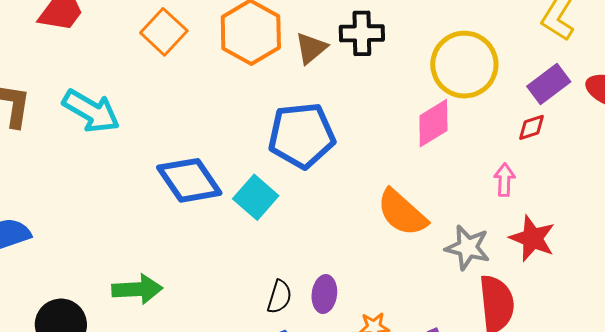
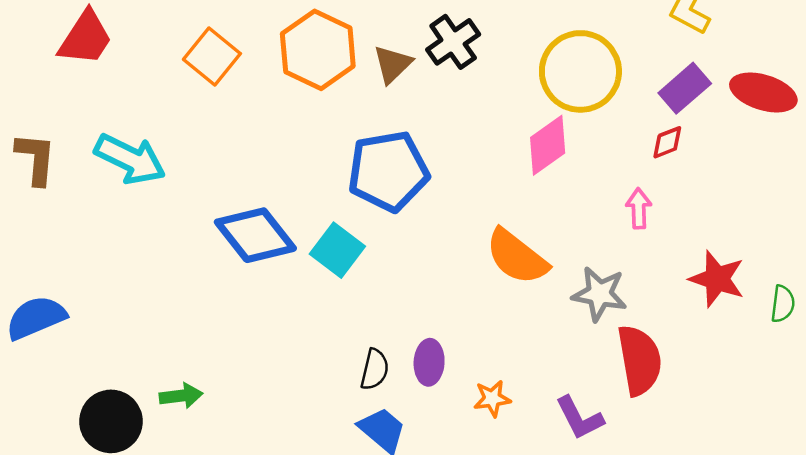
black cross: (362, 33) -> (453, 42), turned -30
red star: (532, 238) -> (717, 279), moved
green arrow: (137, 289) -> (181, 396), moved, size x0.7

